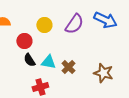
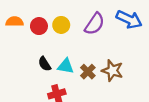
red circle: (24, 41) -> (39, 26), moved
brown star: (103, 73) -> (112, 71), moved

